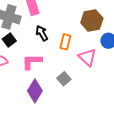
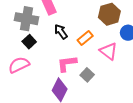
orange rectangle: (65, 42) -> (85, 38), turned 42
pink L-shape: (32, 62) -> (67, 64), moved

